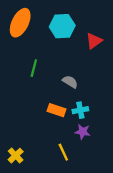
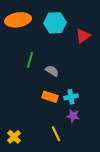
orange ellipse: (20, 23) -> (18, 20), turned 55
gray semicircle: (70, 82) -> (52, 71), moved

